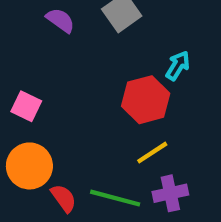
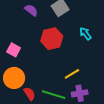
cyan arrow: (178, 66) -> (85, 34), turned -72
red hexagon: (146, 100) -> (52, 39), moved

